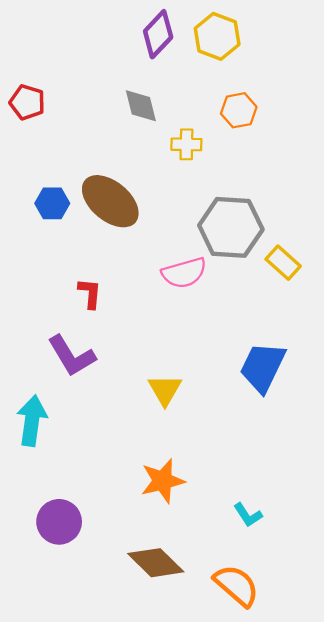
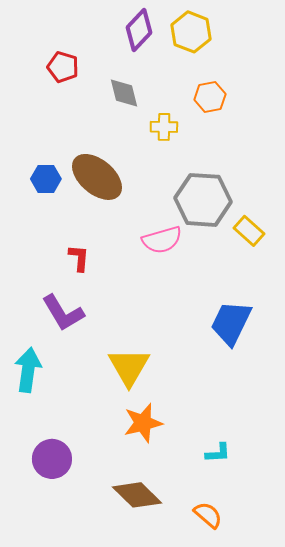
red pentagon: (27, 102) -> (63, 67), moved
yellow triangle: (165, 390) -> (129, 367), moved, size x1.4
cyan L-shape: (248, 515) -> (218, 453), turned -60
orange semicircle: (236, 585) -> (208, 515), size x0.7

